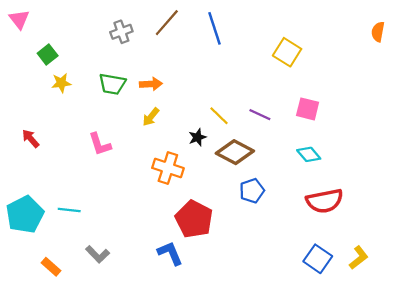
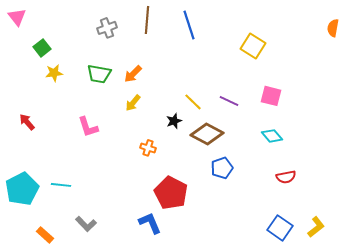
brown line: (167, 23) -> (147, 20), turned -36
orange arrow: (151, 84) -> (133, 74), turned 138
orange cross: (168, 168) -> (148, 148), size x0.6
red semicircle: (325, 201) -> (286, 177), size x0.6

